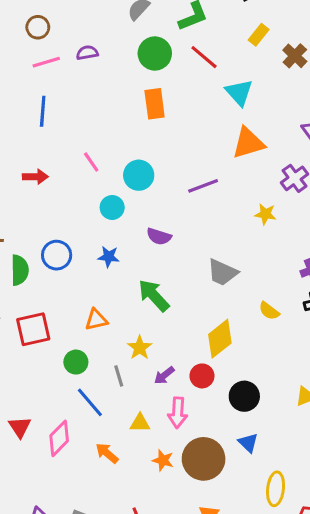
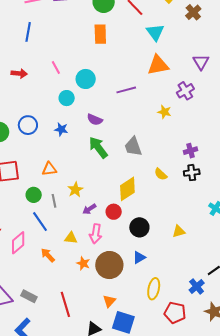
gray trapezoid: (222, 272) -> (133, 147), turned 40
green arrow: (154, 295) -> (98, 147), moved
gray line: (119, 376) -> (54, 201), moved
blue triangle: (248, 443) -> (139, 257), turned 40

